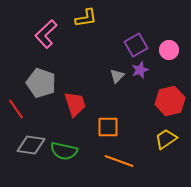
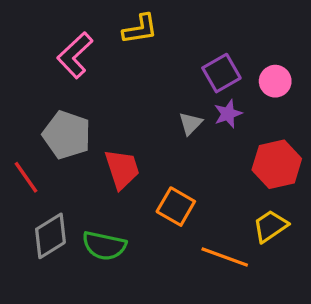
orange square: (108, 127) -> (176, 207), turned 30
gray diamond: (31, 145) -> (50, 236), turned -40
orange line: (119, 161) -> (225, 257), moved

